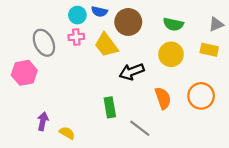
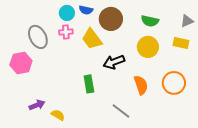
green rectangle: (110, 107) -> (89, 84), moved
purple arrow: (43, 121) -> (37, 105), turned 56

